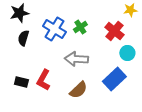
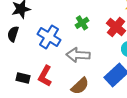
blue cross: (54, 29) -> (49, 37), moved
black semicircle: (23, 38) -> (13, 34), moved

